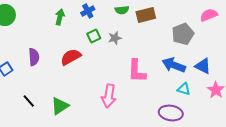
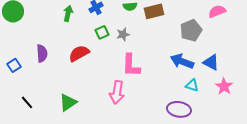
pink L-shape: (137, 71) -> (131, 65), moved
black line: (29, 101) -> (27, 102), moved

